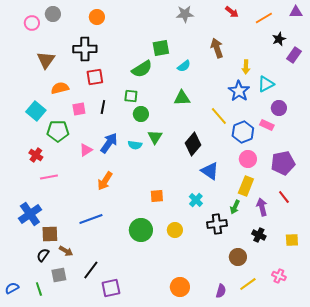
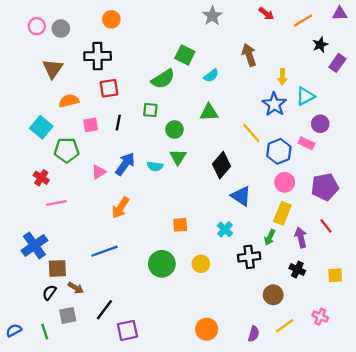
gray circle: (53, 14) -> (61, 29), moved
gray star: (185, 14) -> (212, 16), turned -30
green square: (161, 48) -> (185, 55), turned 36
green circle: (141, 114) -> (174, 130), moved

